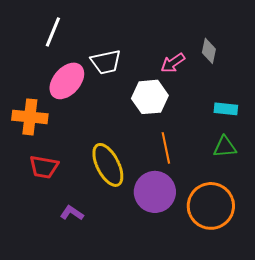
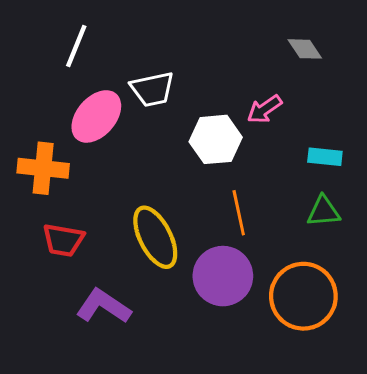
gray diamond: (209, 51) -> (305, 49), moved, turned -45
pink arrow: (173, 63) -> (265, 109), moved
purple L-shape: (72, 213) -> (104, 306), size x1.6

